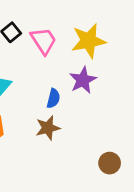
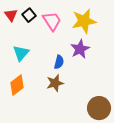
brown circle: (110, 163) -> (99, 108), size x1.5

